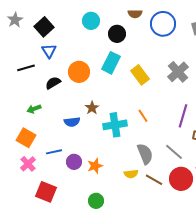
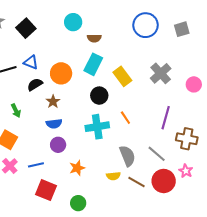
brown semicircle: (135, 14) -> (94, 38), moved
black circle: (117, 34) -> (99, 96), moved
blue triangle: (49, 51) -> (31, 62), moved, turned -35
brown star: (92, 108) -> (53, 102), moved
green arrow: (34, 109) -> (16, 111), turned -96
blue line: (54, 152) -> (36, 165), moved
purple circle: (74, 162) -> (58, 145), moved
red square: (46, 192) -> (46, 190), moved

